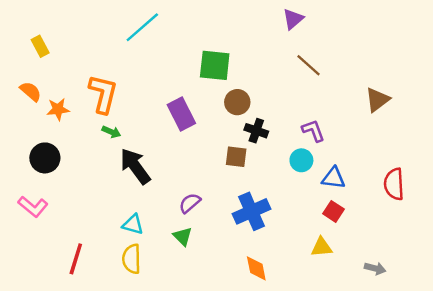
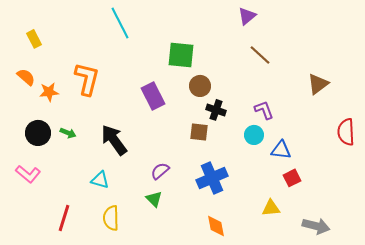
cyan line: (142, 27) -> (120, 23), turned -76
green arrow: (111, 132) -> (68, 133), moved
red semicircle: (394, 184) -> (346, 132), moved
red square: (333, 211) -> (292, 178), moved, turned 30
cyan triangle: (133, 224) -> (100, 180), moved
gray arrow: (375, 268) -> (316, 226), size x1.5

